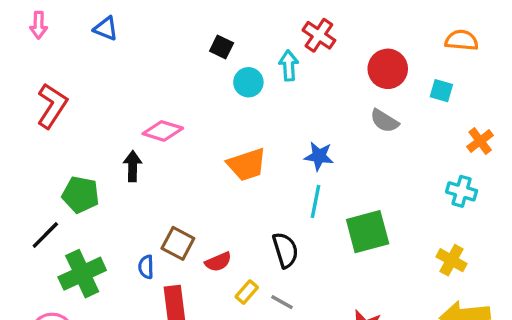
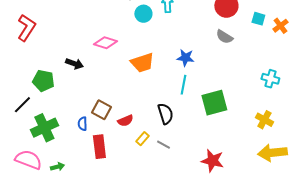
pink diamond: (163, 131) -> (105, 43), moved
orange cross: (480, 141) -> (280, 26), moved
black arrow: (133, 166) -> (74, 64), turned 108

